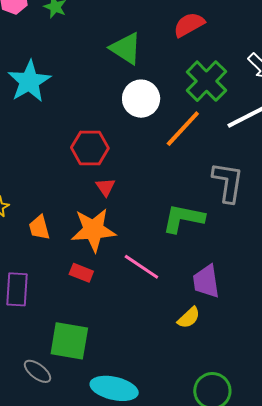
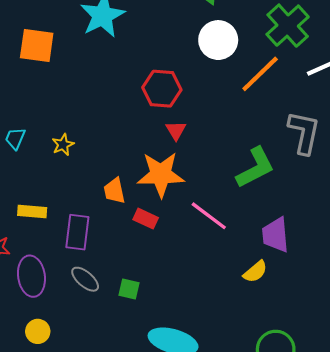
green L-shape: (183, 218) -> (255, 168), turned 138
orange trapezoid: (39, 228) -> (114, 191), moved
green square: (69, 341) -> (129, 289), size x0.5
gray ellipse: (38, 371) -> (85, 279), moved

